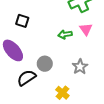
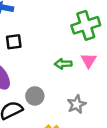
black square: (22, 21) -> (14, 42), turned -32

